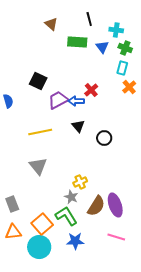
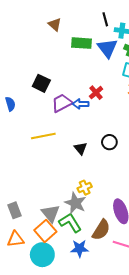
black line: (89, 19) -> (105, 19), moved
blue triangle: (102, 47) -> (107, 48), size x1.5
black triangle: (78, 126) -> (81, 148), moved
gray triangle: (38, 166) -> (51, 213), moved
gray star: (71, 197) -> (75, 203), size x1.5
brown semicircle: (96, 206) -> (101, 230), moved

